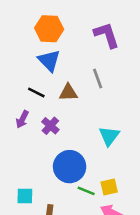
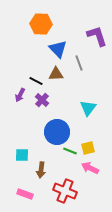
purple L-shape: (107, 35) -> (97, 36), moved
blue triangle: (49, 61) -> (58, 49), moved
black line: (36, 93) -> (36, 81), moved

